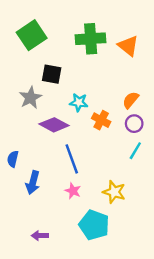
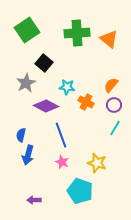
black square: (52, 74) -> (44, 63), turned 30
blue semicircle: (13, 159) -> (21, 135), moved

